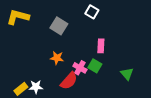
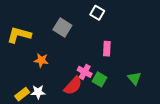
yellow L-shape: (18, 17) -> (19, 35), moved
orange star: (57, 58) -> (41, 60), moved
green square: (95, 66) -> (99, 79), moved

